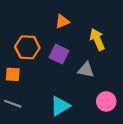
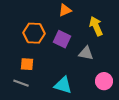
orange square: (13, 74) -> (27, 64), moved
cyan triangle: (60, 106) -> (63, 85), turned 48

